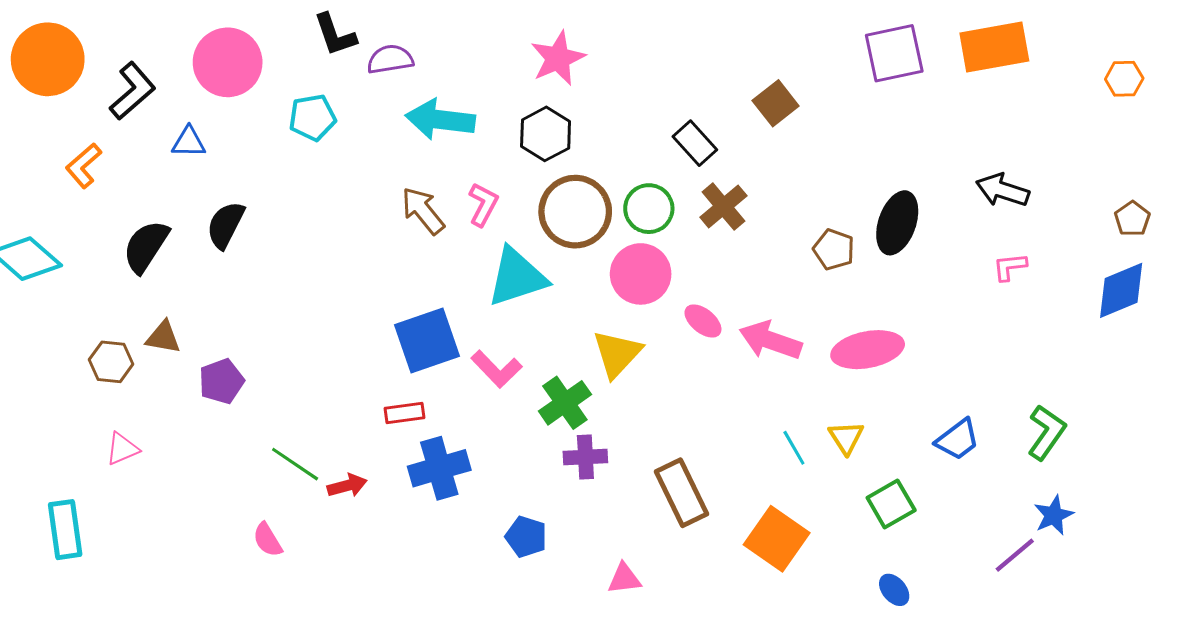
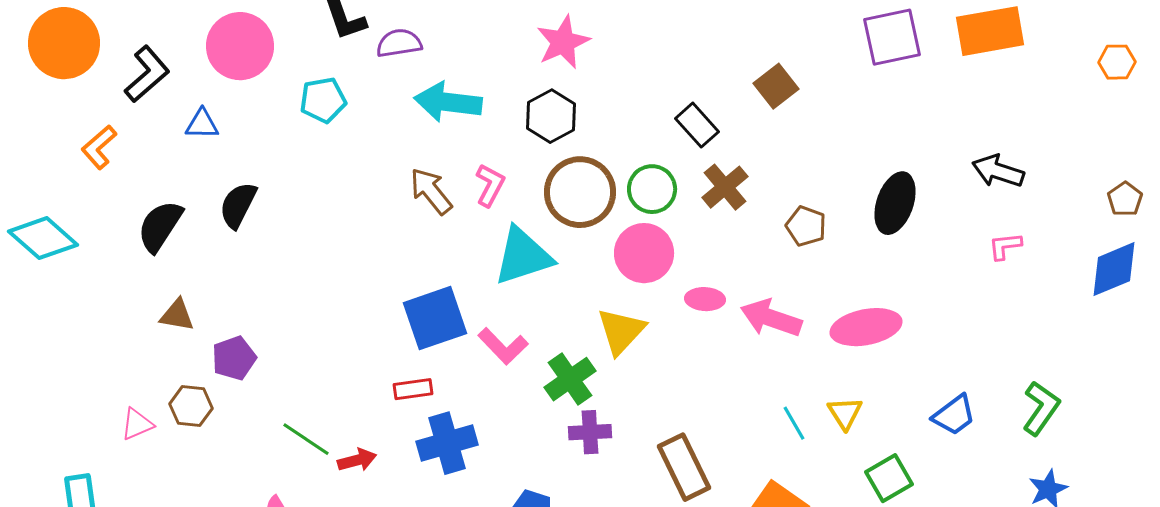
brown pentagon: (834, 249) -> (806, 226), moved
pink ellipse: (703, 321) -> (705, 299), turned -36
brown hexagon: (111, 362) -> (191, 406), moved

